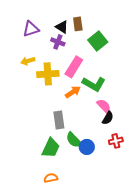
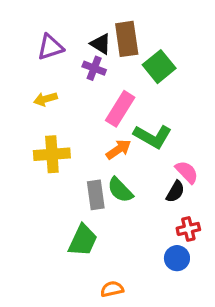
brown rectangle: (78, 24) -> (127, 39), size x1.5
yellow cross: (48, 74) -> (52, 154), moved
pink semicircle: (104, 106) -> (187, 172), moved
green semicircle: (74, 140) -> (120, 190), moved
blue circle: (87, 147) -> (177, 258), moved
orange semicircle: (51, 178) -> (112, 289), moved

